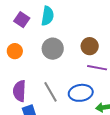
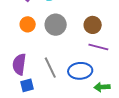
orange circle: (15, 51) -> (28, 24), moved

